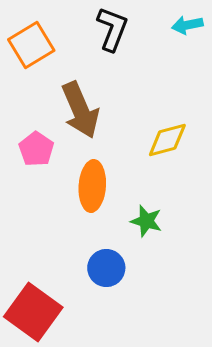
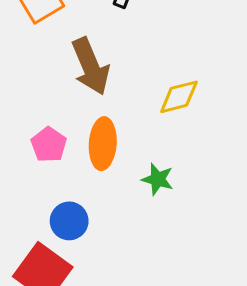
pink pentagon: (36, 149) -> (49, 145), moved
blue circle: (106, 268) -> (69, 221), moved

